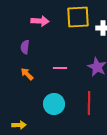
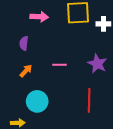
orange arrow: (27, 74) -> (26, 71), turned 88
cyan circle: (54, 104) -> (37, 101), moved

